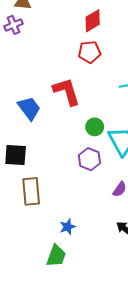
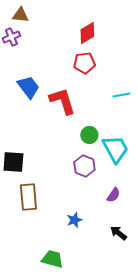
blue trapezoid: (29, 108) -> (28, 87), moved
blue star: (68, 227) -> (74, 220), moved
green trapezoid: (56, 256) -> (52, 259), turned -95

